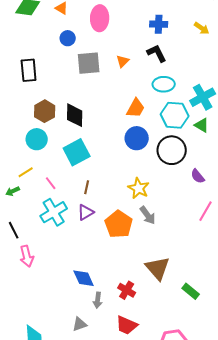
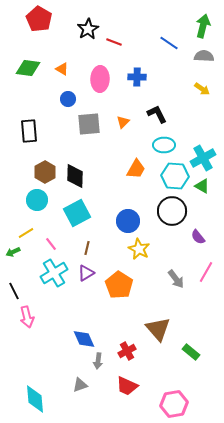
blue cross: (159, 24) -> (137, 77), moved
blue circle: (137, 138) -> (128, 221), moved
gray arrow: (148, 215) -> (176, 279), moved
red cross: (127, 290) -> (127, 351), turned 30

